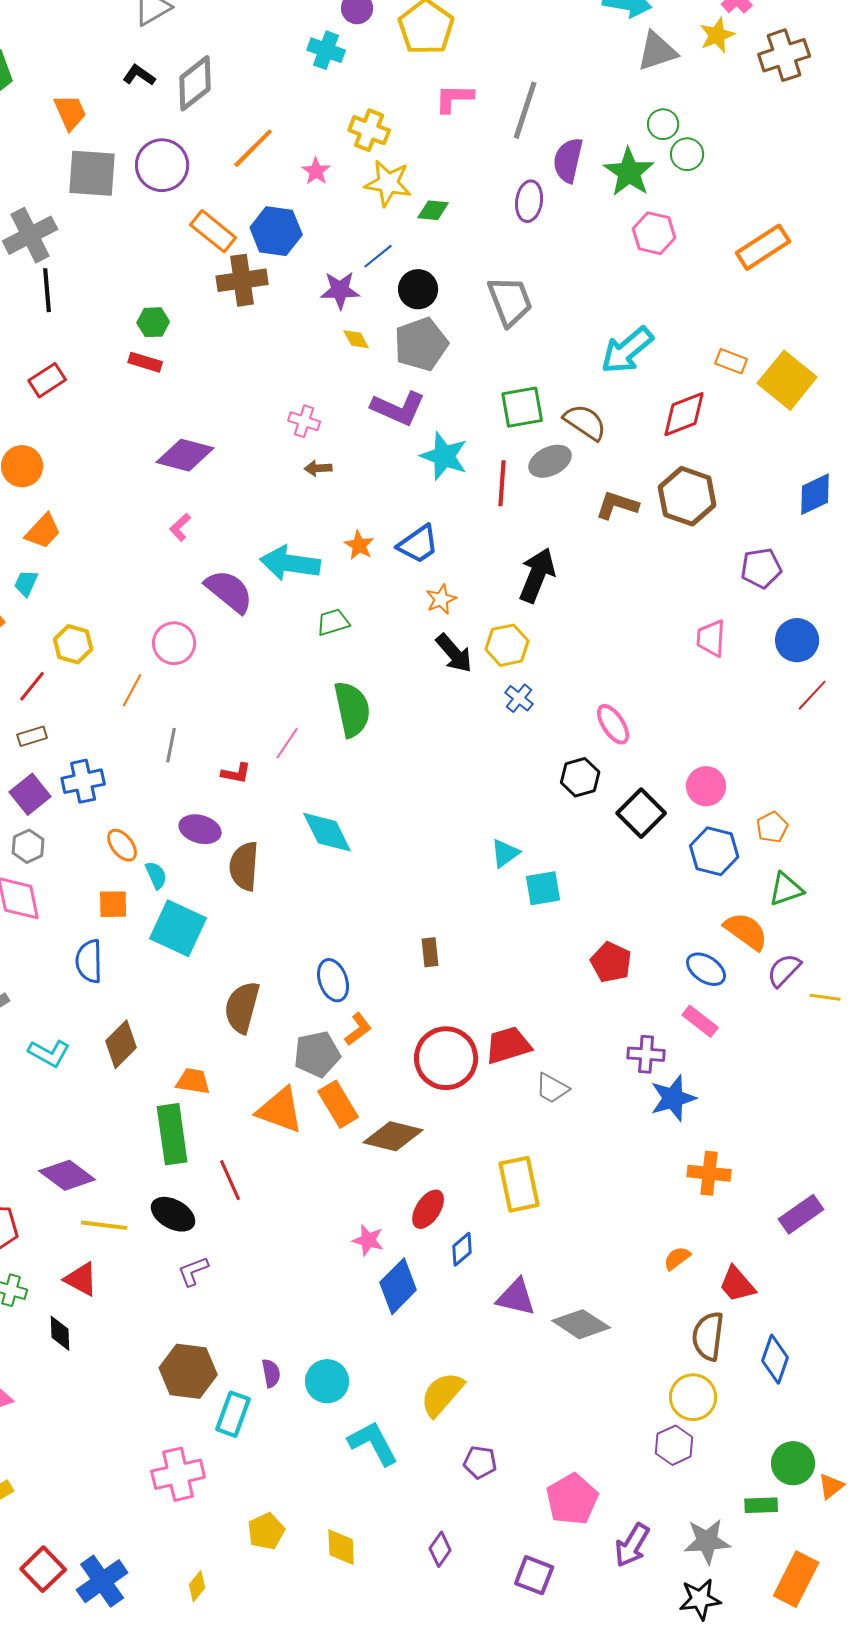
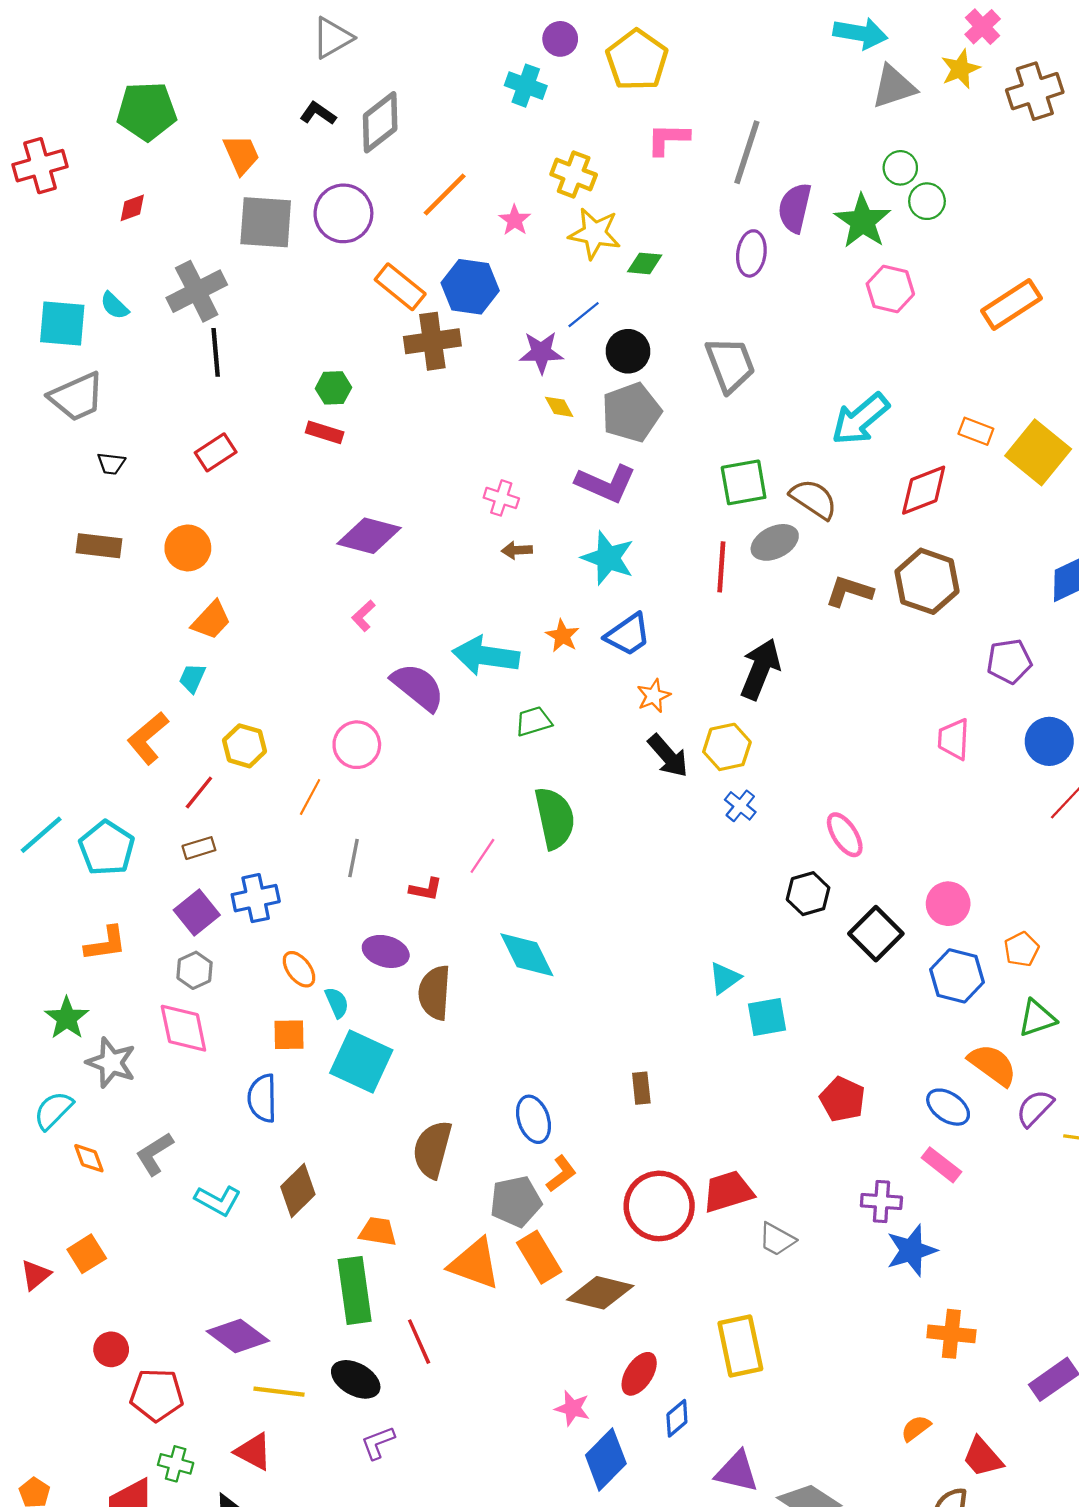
cyan star: (444, 456) -> (608, 558), moved

